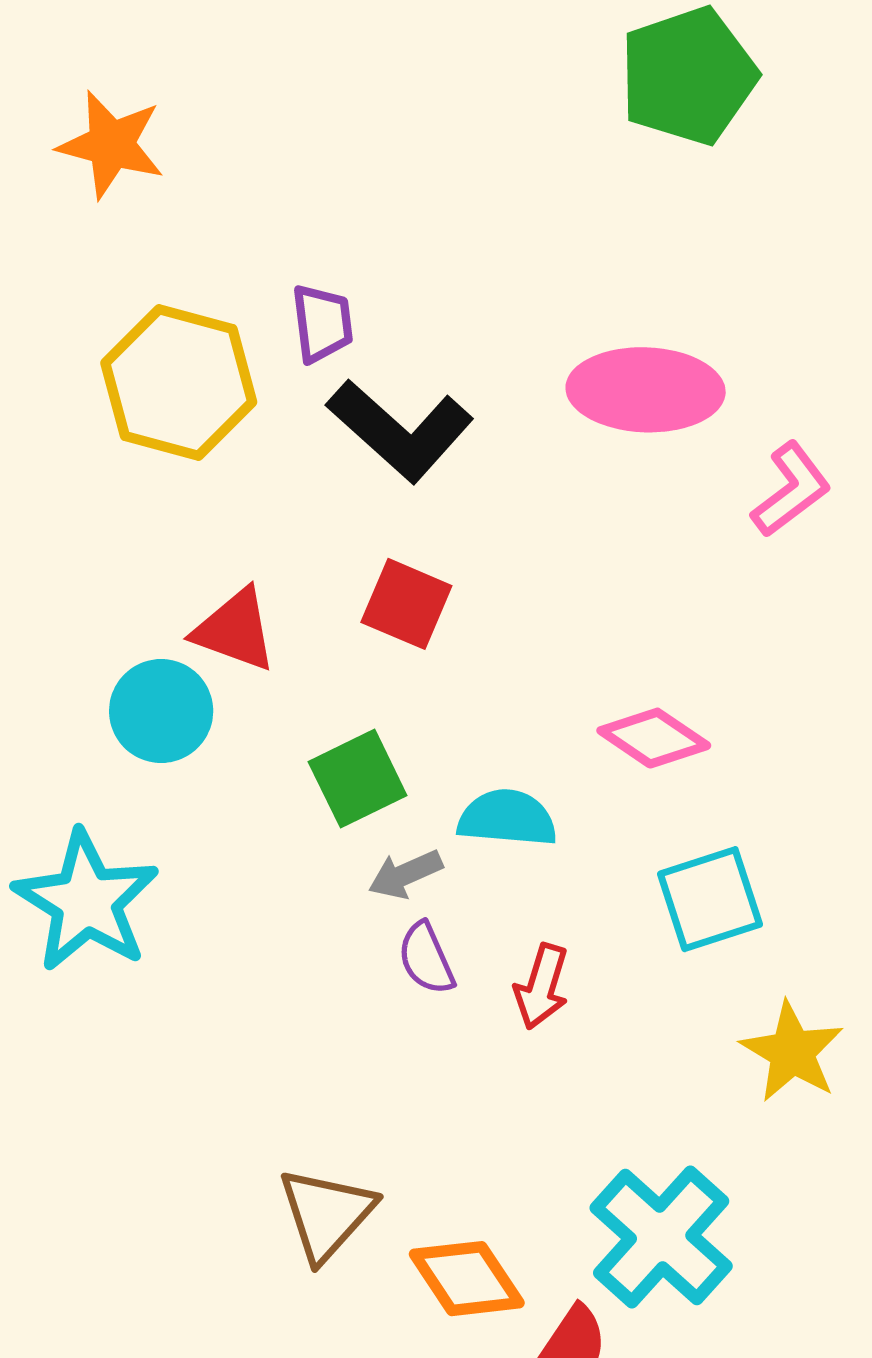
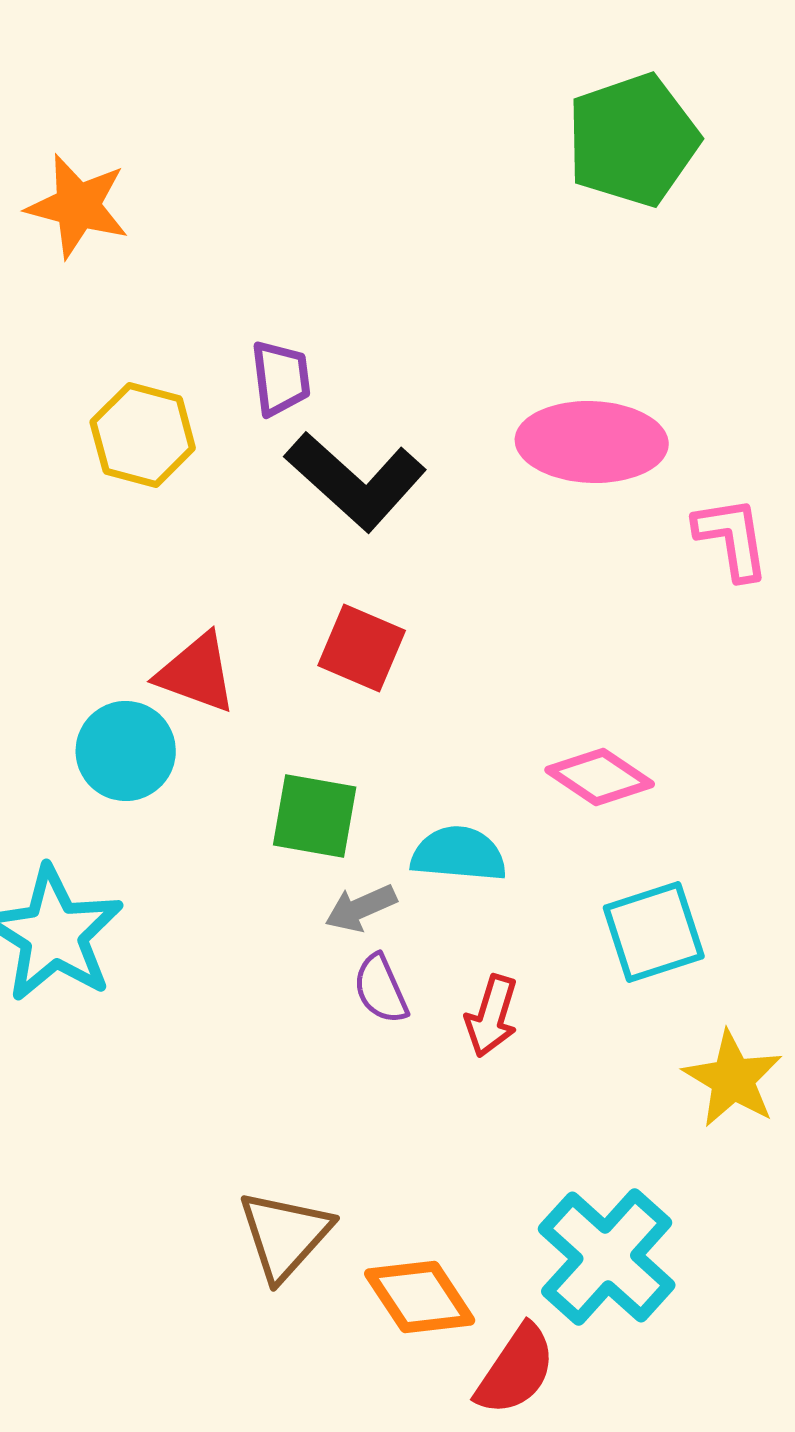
yellow hexagon: (179, 383) -> (143, 435), size x0.7
pink L-shape: (791, 490) -> (732, 538), turned -62
green square: (358, 779) -> (315, 816), turned 36

